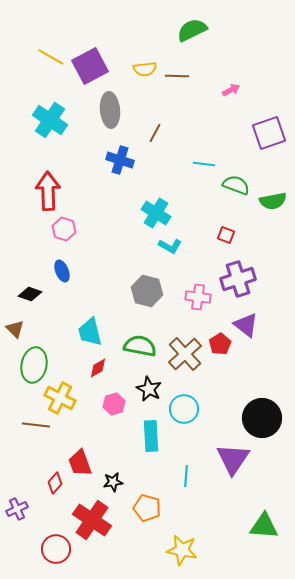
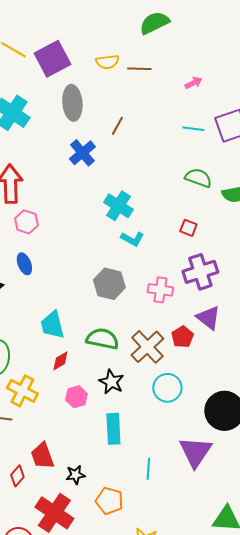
blue cross: (120, 160) -> (82, 153), turned 32
cyan line: (204, 164) -> (193, 129), moved
cyan circle: (184, 409) -> (167, 388), moved

